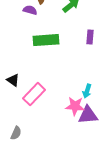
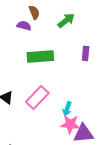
cyan arrow: (87, 91) -> (67, 109), moved
pink rectangle: (34, 94) -> (37, 98), moved

